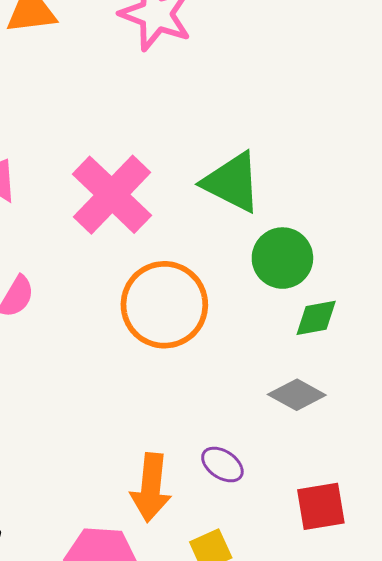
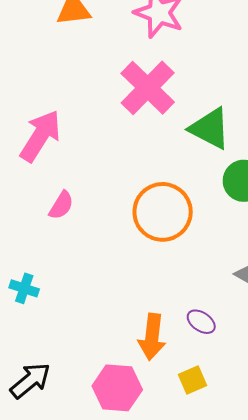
pink cross: (112, 195) -> (148, 88), moved

